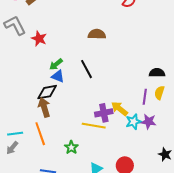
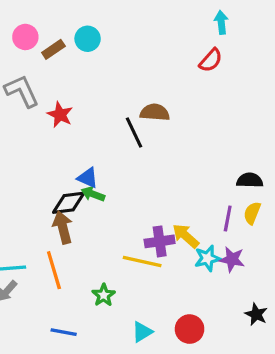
green arrow: (56, 64) -> (93, 194), moved, turned 56
black line: (86, 69) -> (134, 132), moved

